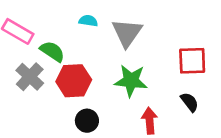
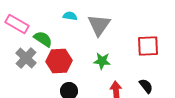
green star: (131, 81) -> (102, 61), size x0.7
black semicircle: (189, 102) -> (146, 86), moved

